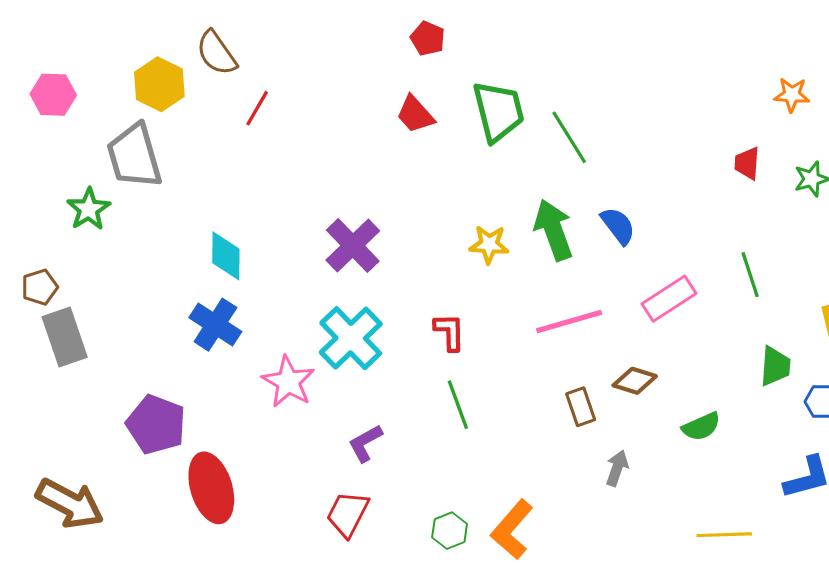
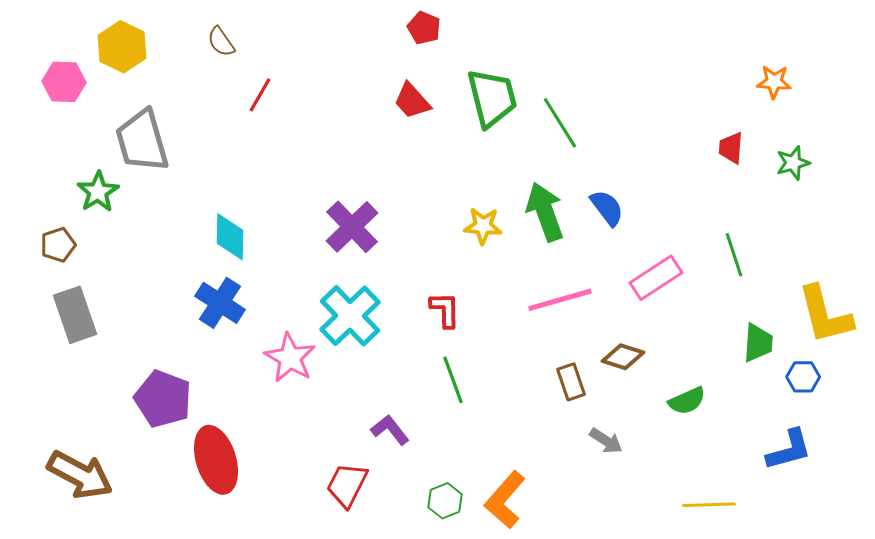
brown semicircle: (217, 53) -> (221, 42), size x0.7
yellow hexagon: (159, 84) -> (122, 47), moved
brown pentagon: (40, 287) -> (58, 245), moved
purple L-shape: (365, 443) -> (390, 430), moved, turned 81
gray arrow: (617, 468) -> (606, 441), turned 104

